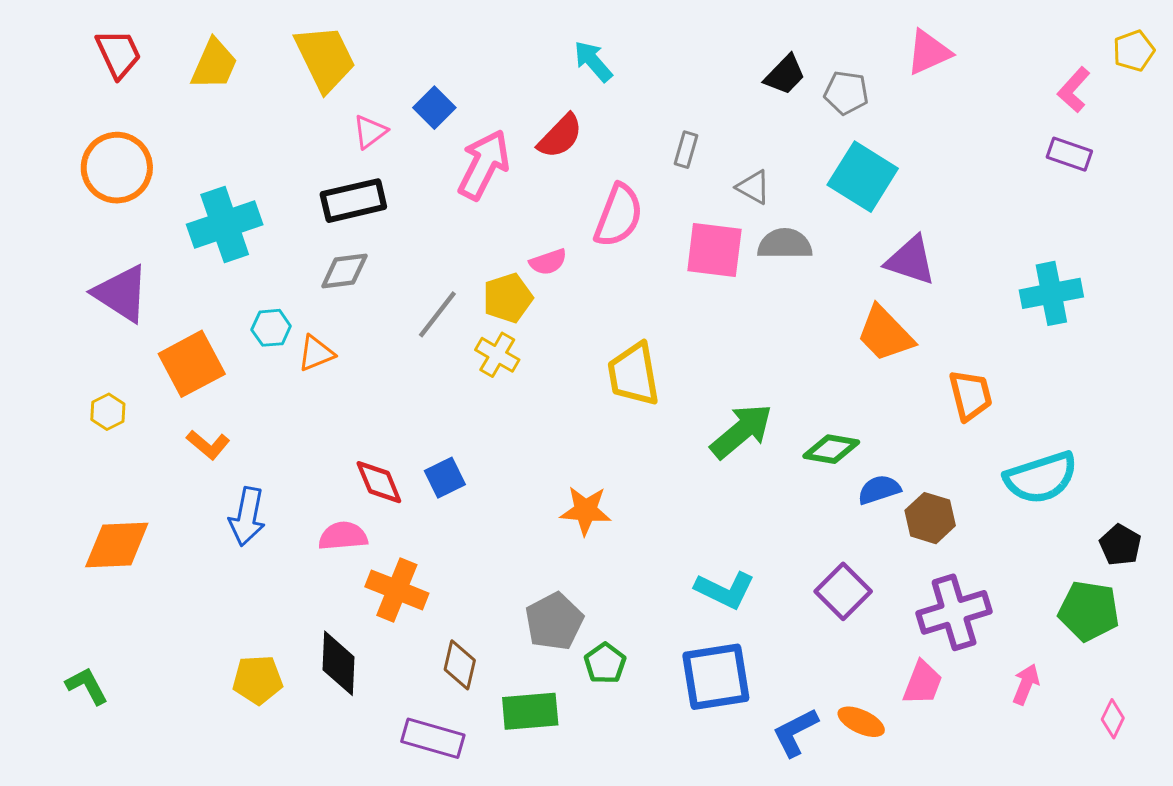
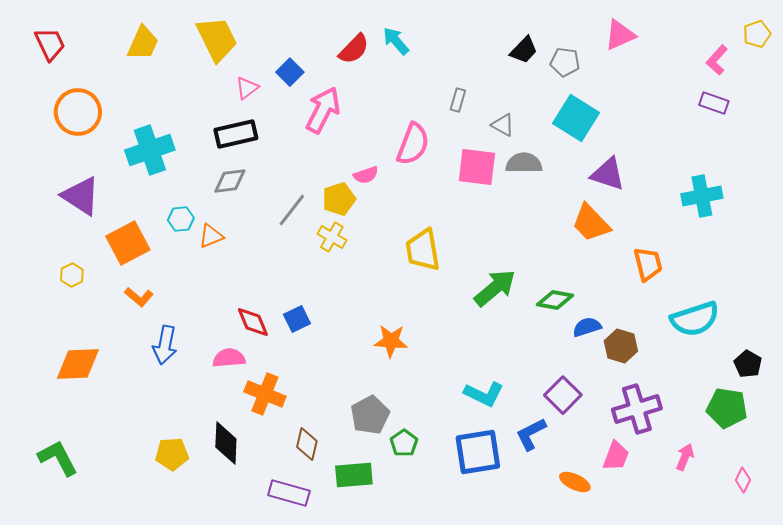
red trapezoid: (118, 54) -> (50, 44), moved
red semicircle: (560, 136) -> (354, 49), moved
green L-shape: (87, 686) -> (58, 458), size x1.4
blue L-shape: (795, 732) -> (531, 434), moved

